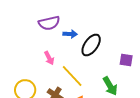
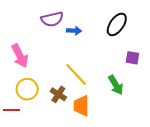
black ellipse: (91, 45) -> (117, 24), moved
pink arrow: (49, 58) -> (20, 56), moved, size x1.6

